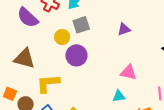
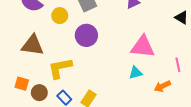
yellow circle: (62, 37) -> (60, 16), moved
pink triangle: (129, 72) -> (143, 47), size x1.4

